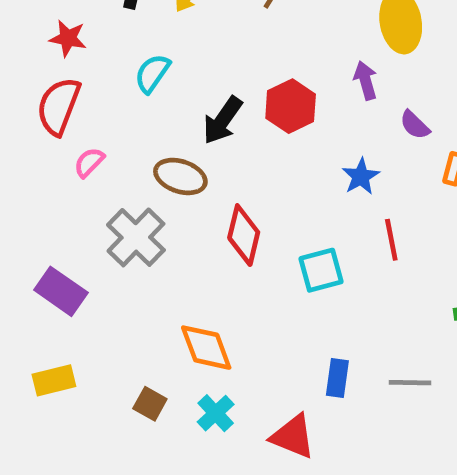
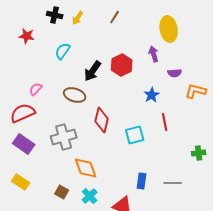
red semicircle: (59, 106) -> (23, 113), moved, turned 45
purple semicircle: (415, 125) -> (175, 73), turned -48
gray cross: (136, 237) -> (64, 137), moved, turned 30
yellow rectangle: (54, 380) -> (21, 182), turned 48

